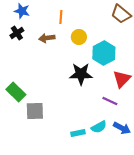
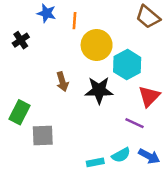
blue star: (22, 11) -> (46, 13), moved
yellow circle: (79, 37) -> (97, 45), size x1.6
brown arrow: (47, 38) -> (62, 82), moved, turned -98
green rectangle: (16, 92) -> (20, 112), turned 72

